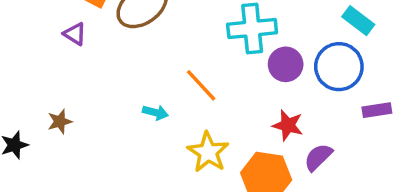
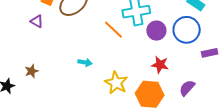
orange line: (201, 85) -> (113, 30), moved
purple semicircle: (318, 157) -> (187, 88), moved

